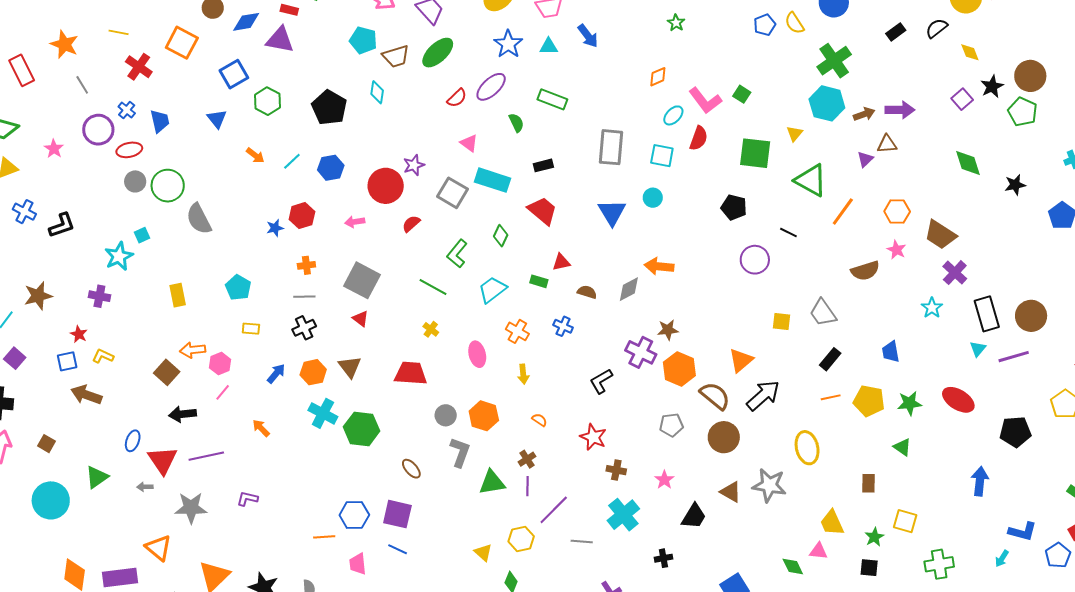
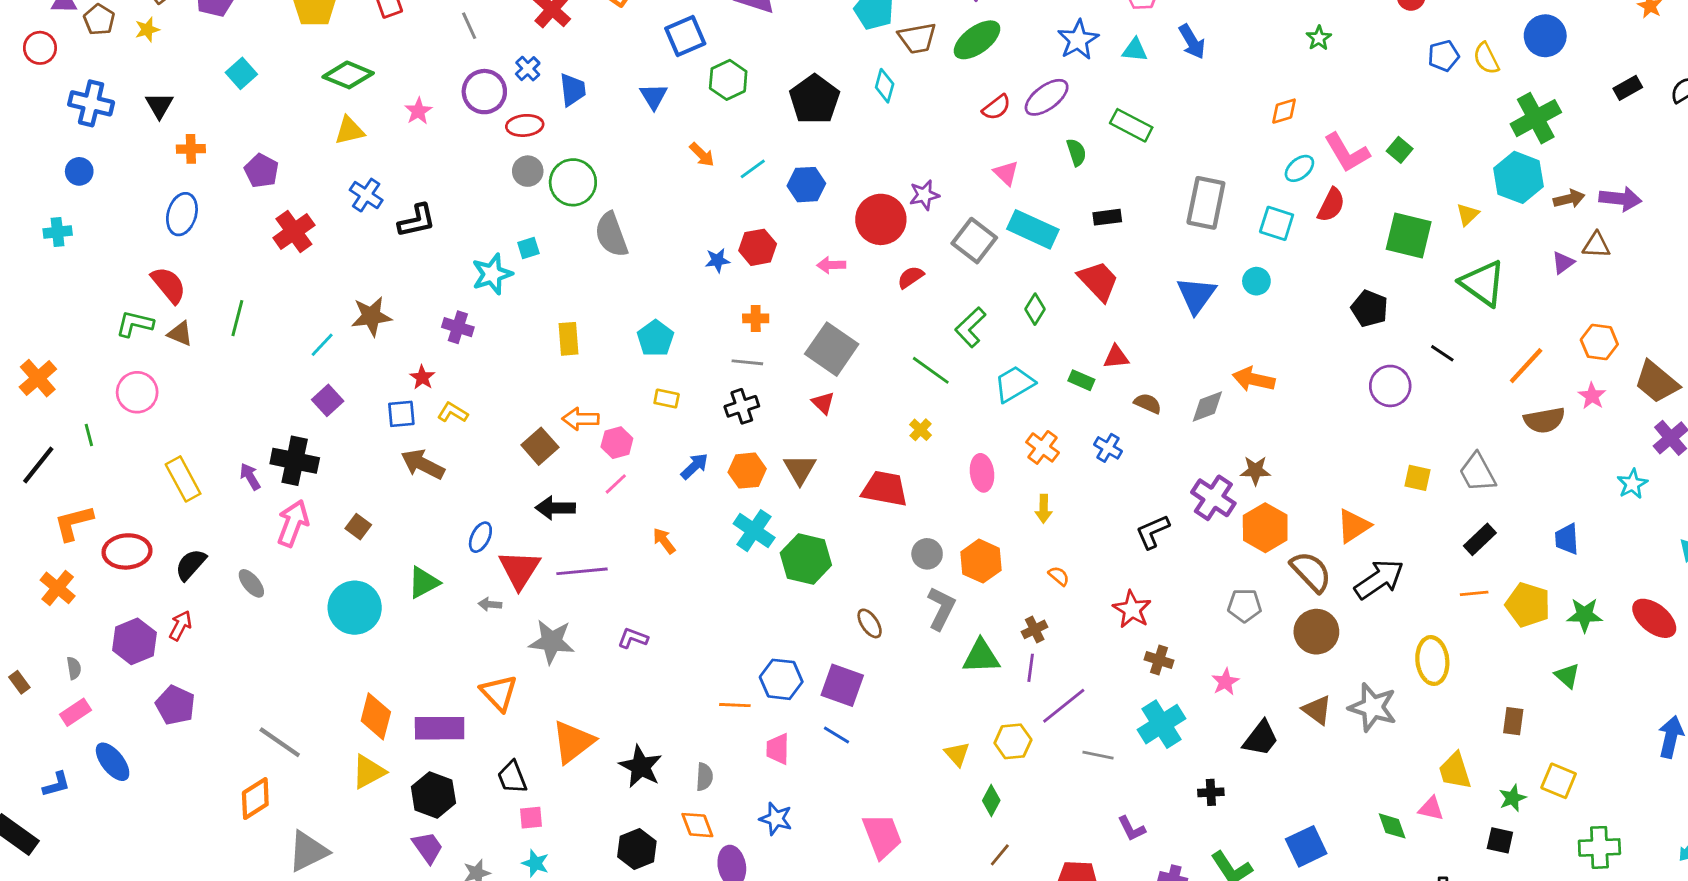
orange line: (843, 211) -> (1526, 366), moved

